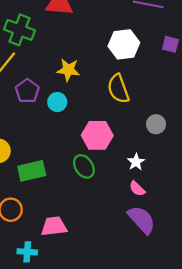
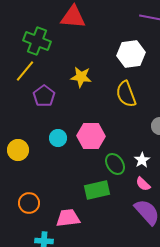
cyan circle: (57, 102) -> (58, 138), moved
pink hexagon: (97, 135) -> (91, 136), moved
green ellipse: (84, 166) -> (115, 164), moved
green rectangle: (32, 171) -> (97, 190), moved

